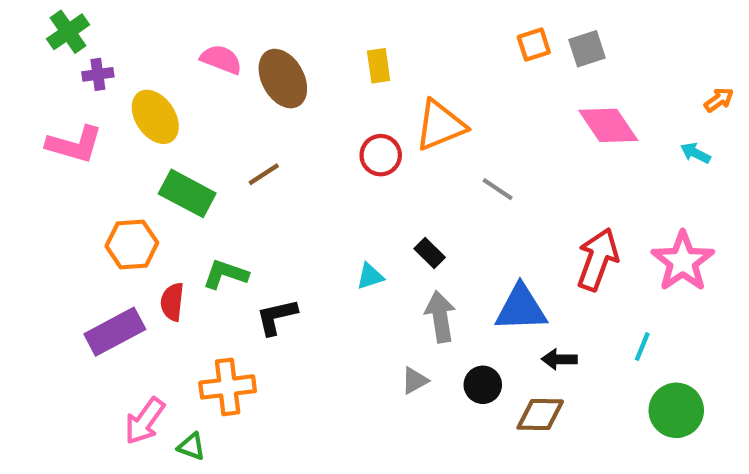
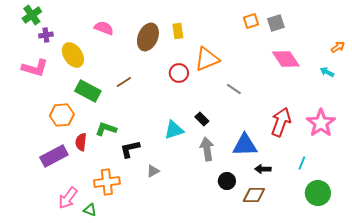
brown ellipse: (283, 79) -> (148, 37), moved, turned 52
cyan triangle: (370, 276) -> (174, 130), size x1.5
gray triangle: (415, 381) -> (153, 171), moved

